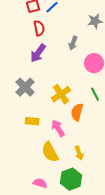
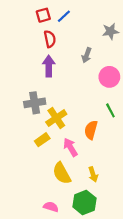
purple arrow: (38, 53) -> (49, 66), turned 144
gray cross: (25, 87) -> (35, 103), turned 36
yellow cross: (61, 94) -> (56, 118), moved
yellow rectangle: (32, 121) -> (42, 140), turned -40

